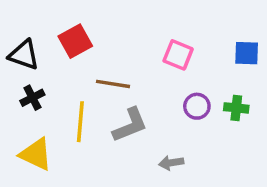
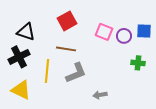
red square: (75, 41) -> (67, 21), moved
black triangle: (24, 55) -> (26, 32), moved
black cross: (32, 98) -> (19, 57), size x1.5
purple circle: (197, 106) -> (124, 36), moved

